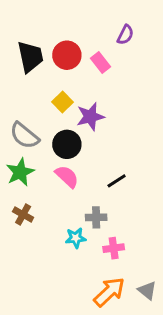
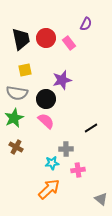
yellow square: (63, 102) -> (25, 70), moved, turned 32
gray semicircle: (25, 136) -> (17, 93), turned -30
black line: (117, 181) -> (91, 128), moved
orange arrow: (109, 292) -> (49, 189), moved

